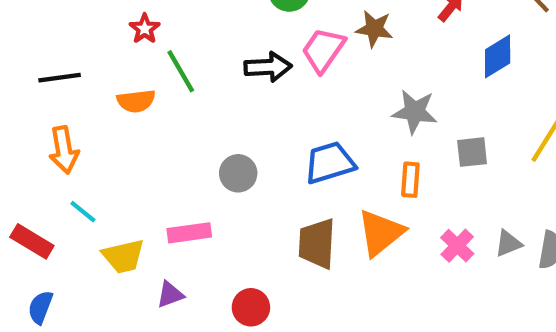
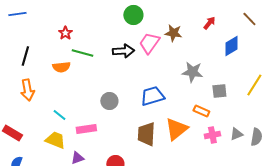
green line: (181, 71) -> (82, 53), turned -45
black line: (60, 78) -> (25, 56), turned -66
orange rectangle: (410, 180) -> (201, 111), moved, turned -70
cyan line: (83, 212) -> (59, 115), moved
pink cross: (457, 246) -> (212, 135), turned 35
yellow trapezoid: (123, 256) -> (55, 140), turned -145

